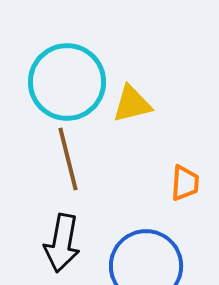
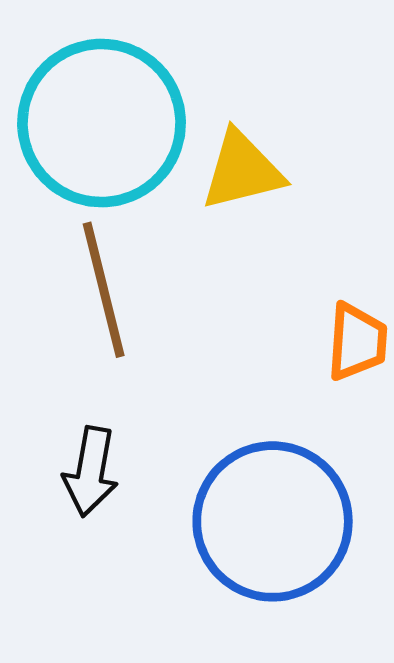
black arrow: (62, 243) -> (91, 472), size x0.7

